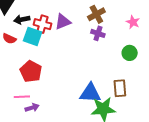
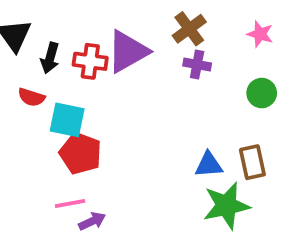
black arrow: (22, 20) -> (50, 58), turned -56
purple triangle: (63, 22) -> (128, 51), size x1.4
cyan square: (33, 36) -> (67, 120), moved
blue triangle: (90, 93) -> (209, 165), moved, size x0.7

